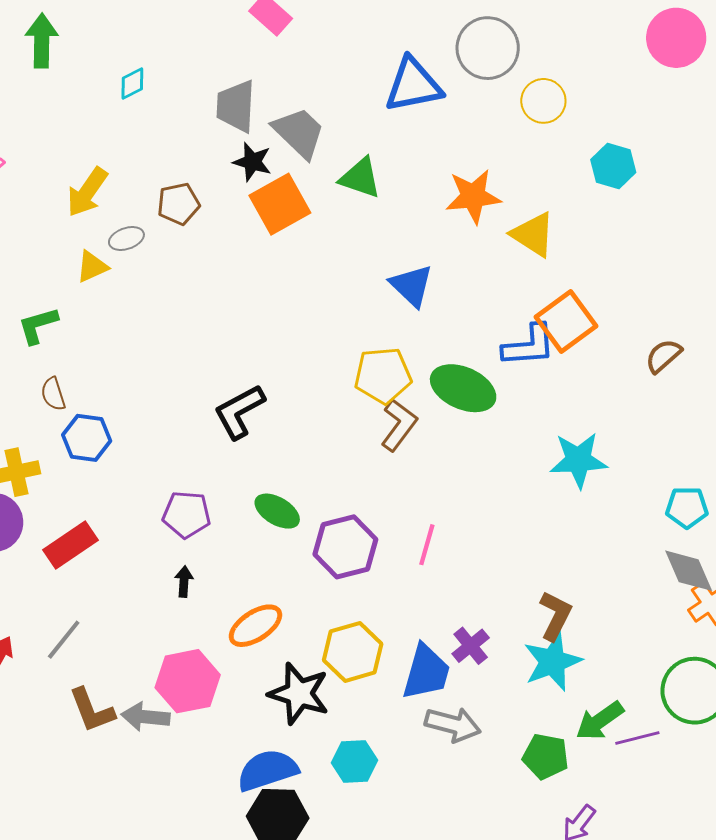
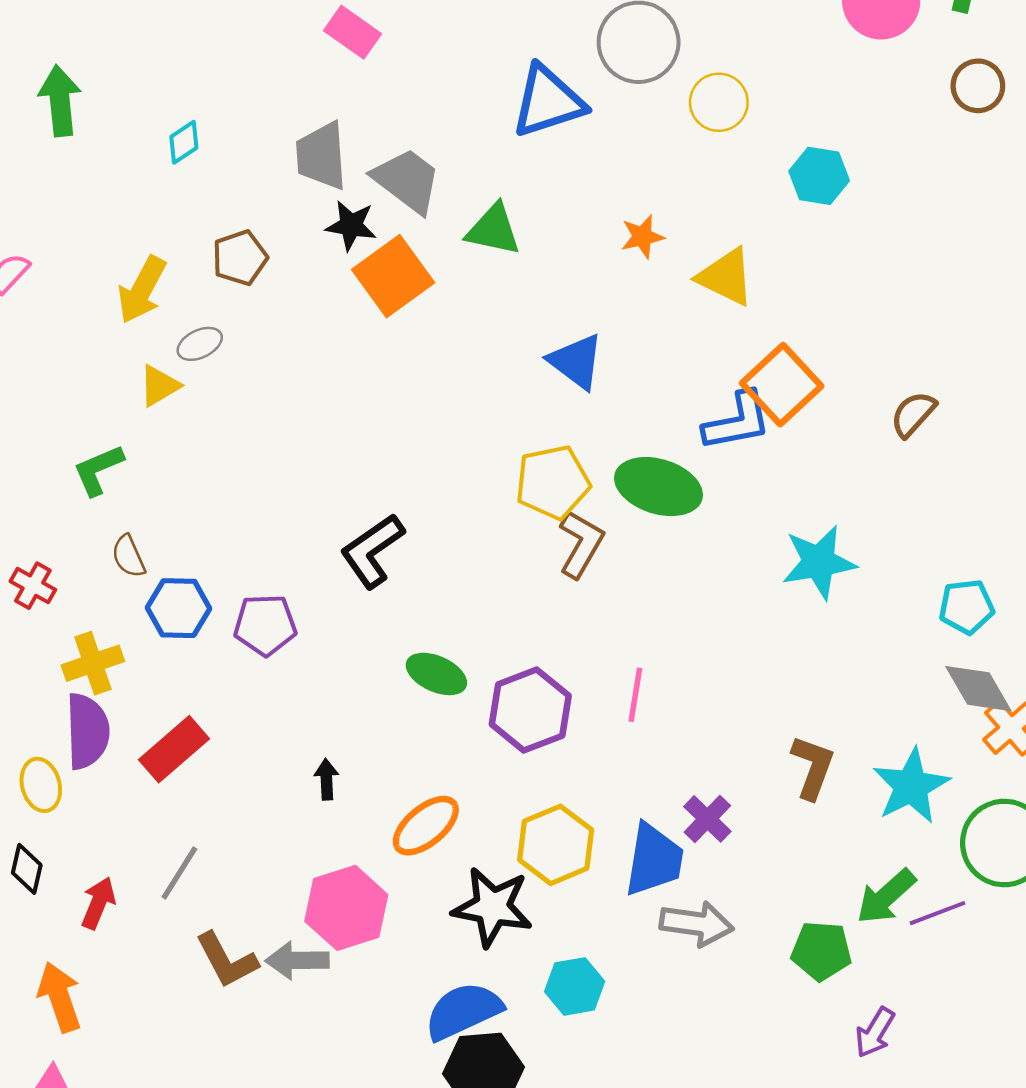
orange star: (473, 196) -> (642, 237), size x0.6
brown pentagon: (179, 204) -> (240, 258), moved
purple pentagon: (187, 515) -> (265, 625), moved
cyan star: (553, 662) -> (911, 786), moved

